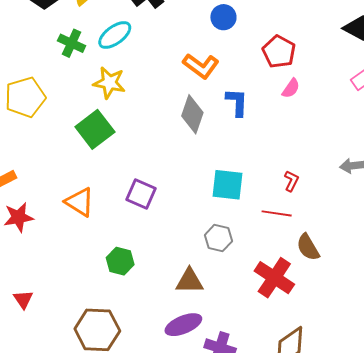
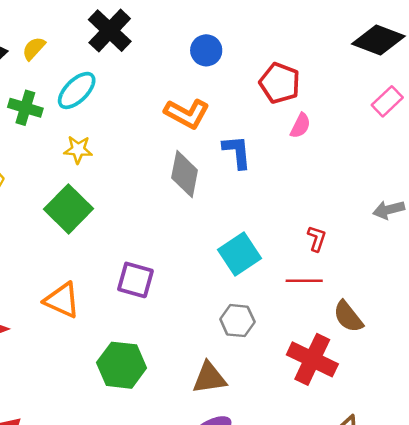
yellow star: (109, 83) -> (78, 150), size x0.7
cyan square: (228, 185) -> (240, 254), turned -32
green hexagon: (120, 261) -> (122, 365), size x1.4

